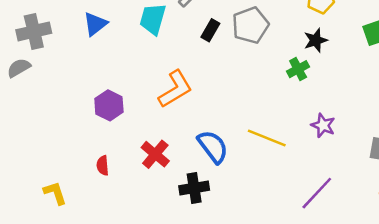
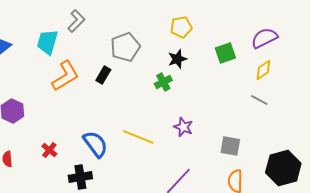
black rectangle: (210, 30) -> (103, 75), moved
orange L-shape: (175, 89) -> (65, 76), moved
red cross: (155, 154) -> (49, 150), size x0.7

